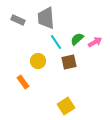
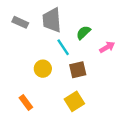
green semicircle: (77, 39) -> (83, 33), moved
orange rectangle: (23, 82) -> (26, 102), moved
yellow square: (66, 106) -> (74, 101), moved

